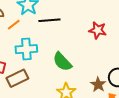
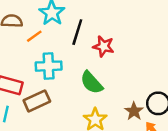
black line: (49, 20) -> (77, 32), turned -70
red star: (98, 30) -> (103, 46), moved

